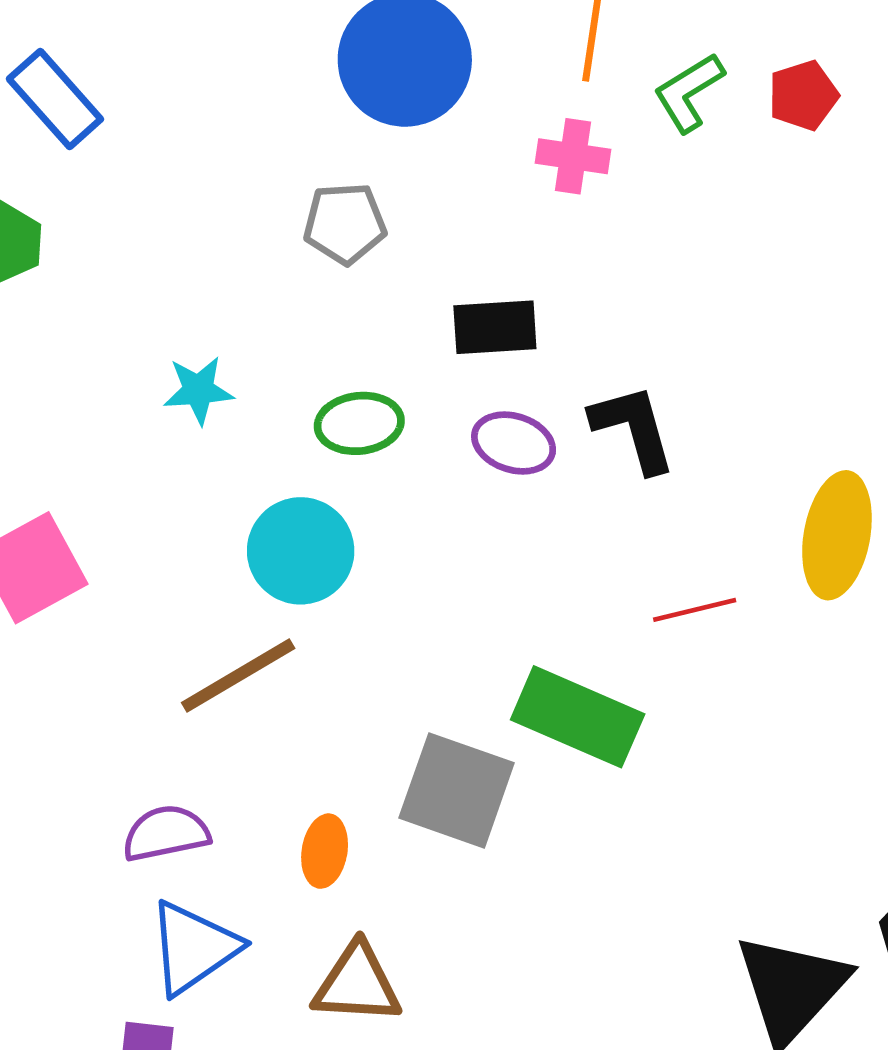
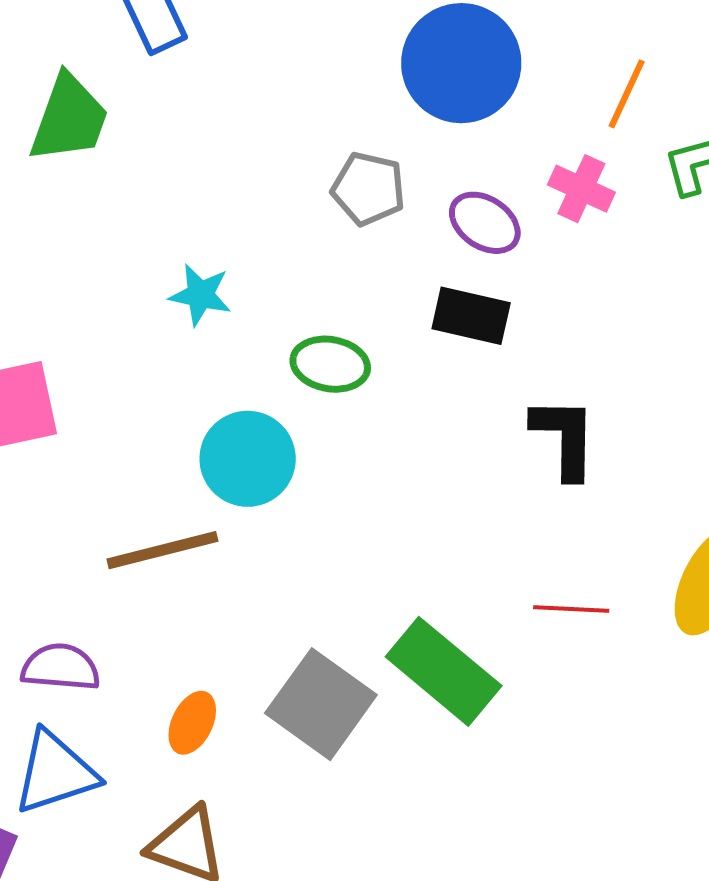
purple ellipse: (514, 443) -> (485, 223), moved

